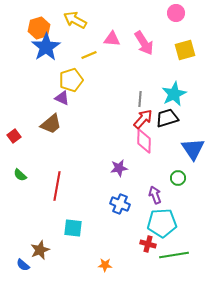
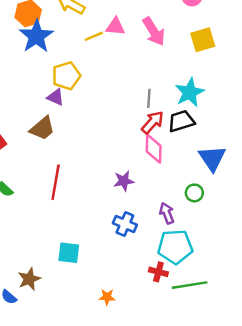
yellow line: (89, 55) -> (94, 36), moved
red line: (57, 186) -> (56, 182), moved

